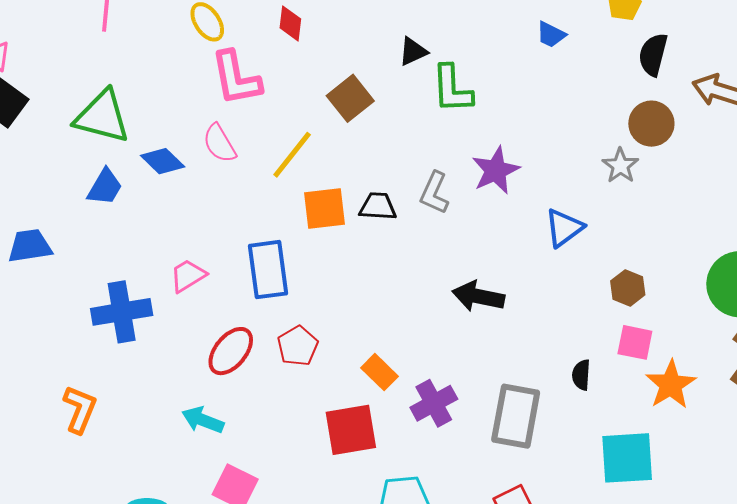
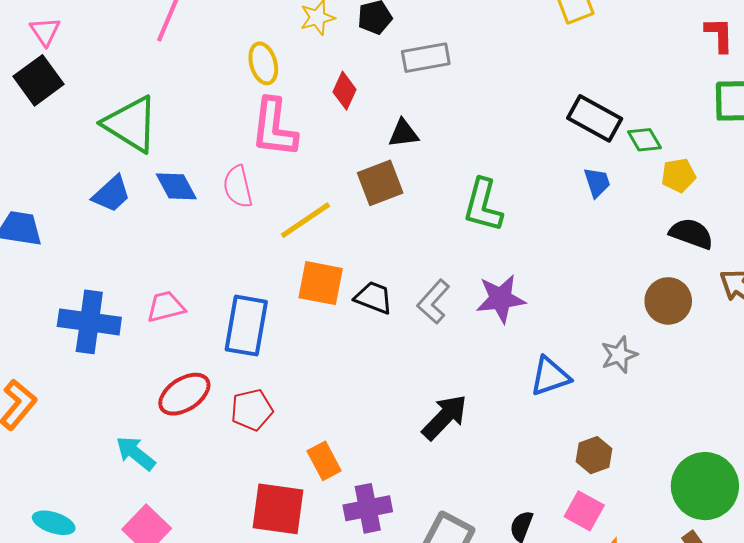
blue trapezoid: (551, 35) -> (597, 182), turned -152
black triangle: (413, 51) -> (404, 133), moved
black semicircle: (653, 55) -> (691, 234), turned 78
gray star: (620, 166) -> (619, 355), moved
black arrow: (478, 296) -> (445, 417), turned 105

